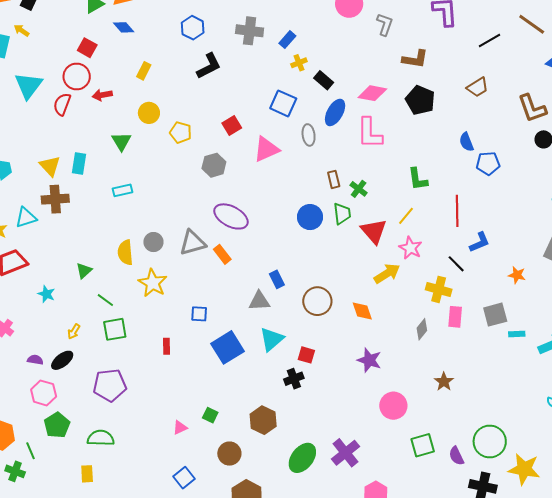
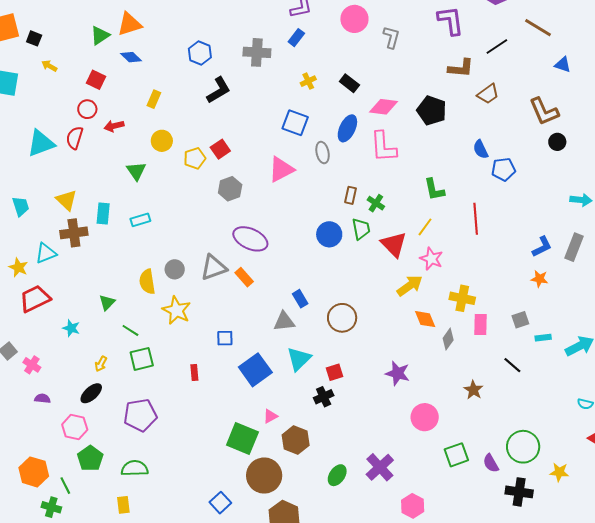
yellow arrow: (22, 30) -> (49, 66), moved
blue rectangle: (287, 40) -> (296, 38), moved
brown L-shape: (415, 59) -> (461, 68), moved
red circle: (77, 77) -> (87, 109), size x0.7
black rectangle: (324, 80) -> (349, 83), moved
cyan triangle: (28, 86) -> (41, 143), moved, turned 36
red square: (232, 125) -> (220, 149), moved
yellow pentagon: (181, 133) -> (195, 158), turned -30
cyan rectangle: (79, 164) -> (103, 214), moved
brown rectangle: (334, 179) -> (350, 195), turned 30
blue L-shape: (480, 242) -> (542, 247), moved
black line: (456, 264) -> (512, 365), moved
orange diamond: (362, 311) -> (425, 319), moved
gray square: (495, 315) -> (520, 320), size x0.7
red square: (306, 355) -> (335, 372), turned -30
purple semicircle: (35, 360) -> (42, 398), moved
green square: (210, 415) -> (242, 438), size x2.0
pink triangle: (180, 428) -> (270, 416), moved
brown circle: (229, 454) -> (264, 476), size x1.5
green ellipse: (302, 458) -> (337, 475), size x0.7
yellow star: (524, 469) -> (559, 472), size x0.6

